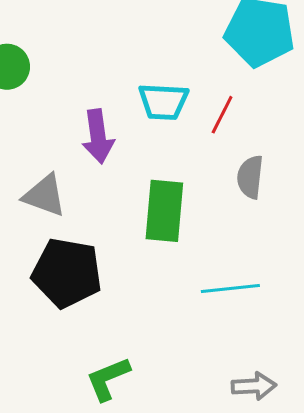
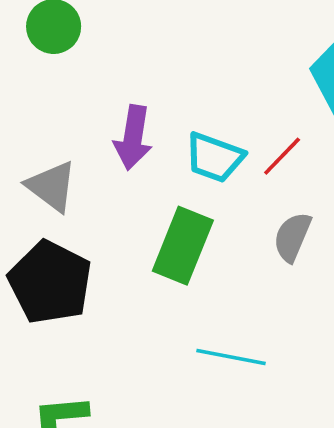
cyan trapezoid: (163, 102) -> (214, 157), moved

